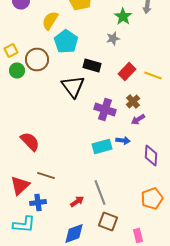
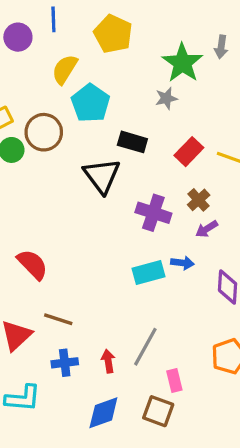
green star: (123, 16) -> (182, 63), size x1.4
gray line: (100, 192) -> (145, 347), turned 50
blue cross: (38, 202) -> (65, 363), moved
red arrow: (77, 202) -> (108, 361), turned -64
brown square: (108, 222) -> (158, 411), moved
pink rectangle: (138, 236) -> (174, 381), moved

